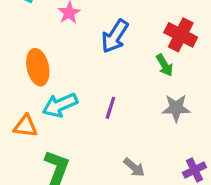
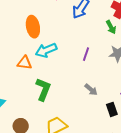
purple line: (110, 108) -> (86, 54), moved

